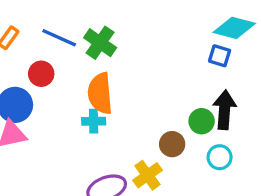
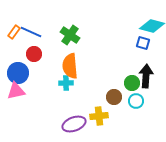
blue line: (59, 38) -> (31, 32), moved
cyan circle: (220, 157) -> (136, 101), moved
yellow cross: (148, 175) -> (99, 116), turned 30

